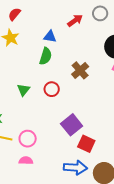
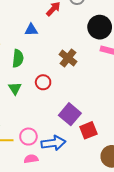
green semicircle: (46, 56) -> (18, 58), moved
red square: (86, 144) -> (88, 130), turned -36
blue arrow: (75, 168) -> (53, 143), moved

